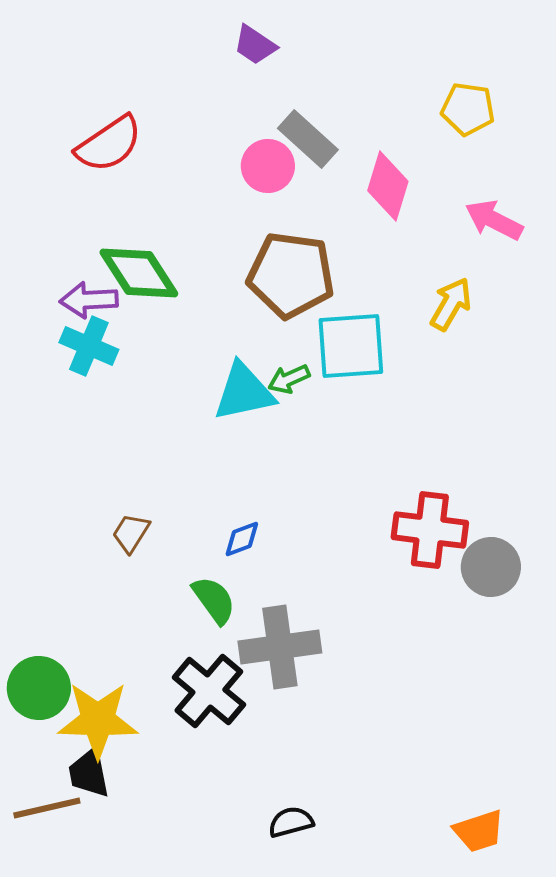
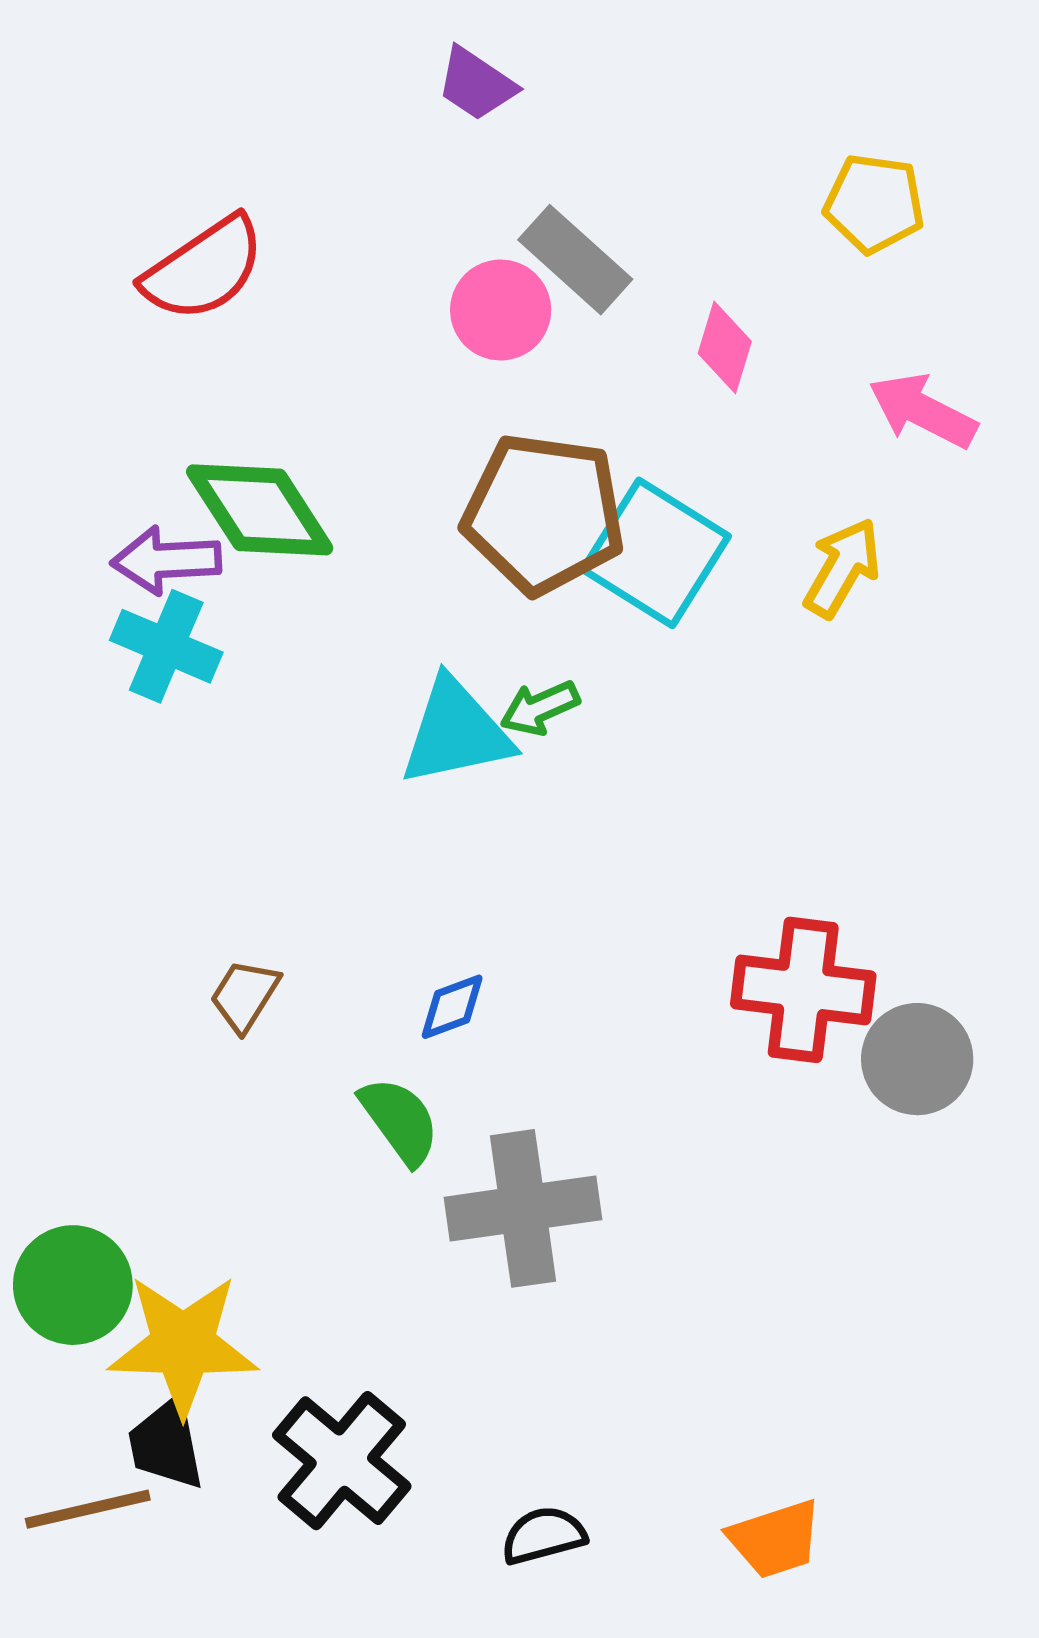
pink diamond: (388, 186) -> (725, 347), size x0.7
cyan square: (351, 346) -> (656, 553), moved, turned 36
black cross: (209, 691) -> (342, 1461), moved
orange trapezoid: (479, 831) -> (775, 1539), moved

